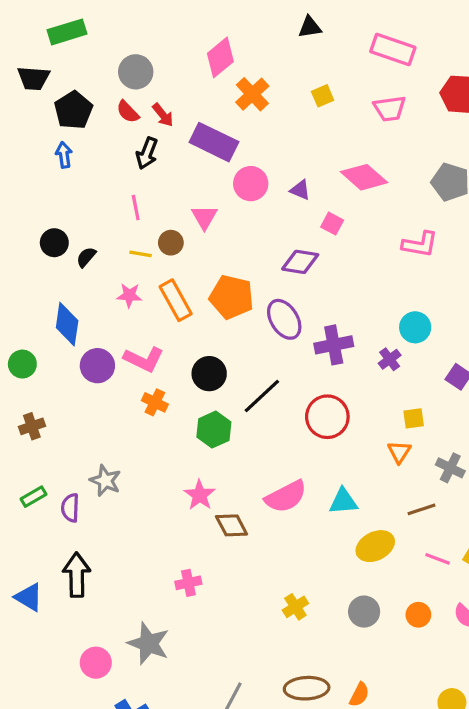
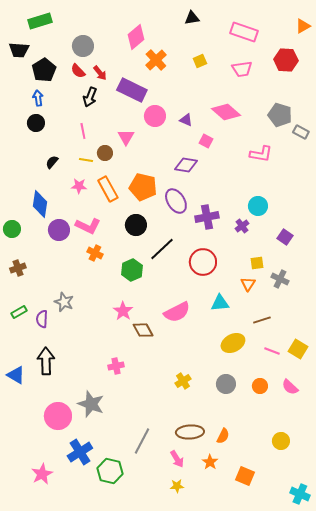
black circle: (54, 243) -> (36, 123), moved
black circle: (209, 374) -> (136, 225), moved
gray cross: (450, 468) -> (280, 279), moved
cyan triangle: (343, 501) -> (220, 303), moved
pink circle: (96, 663) -> (58, 416), size x1.4

